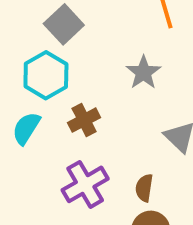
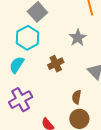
brown cross: (84, 120) -> (56, 64), moved
purple cross: (85, 184) -> (21, 100), moved

